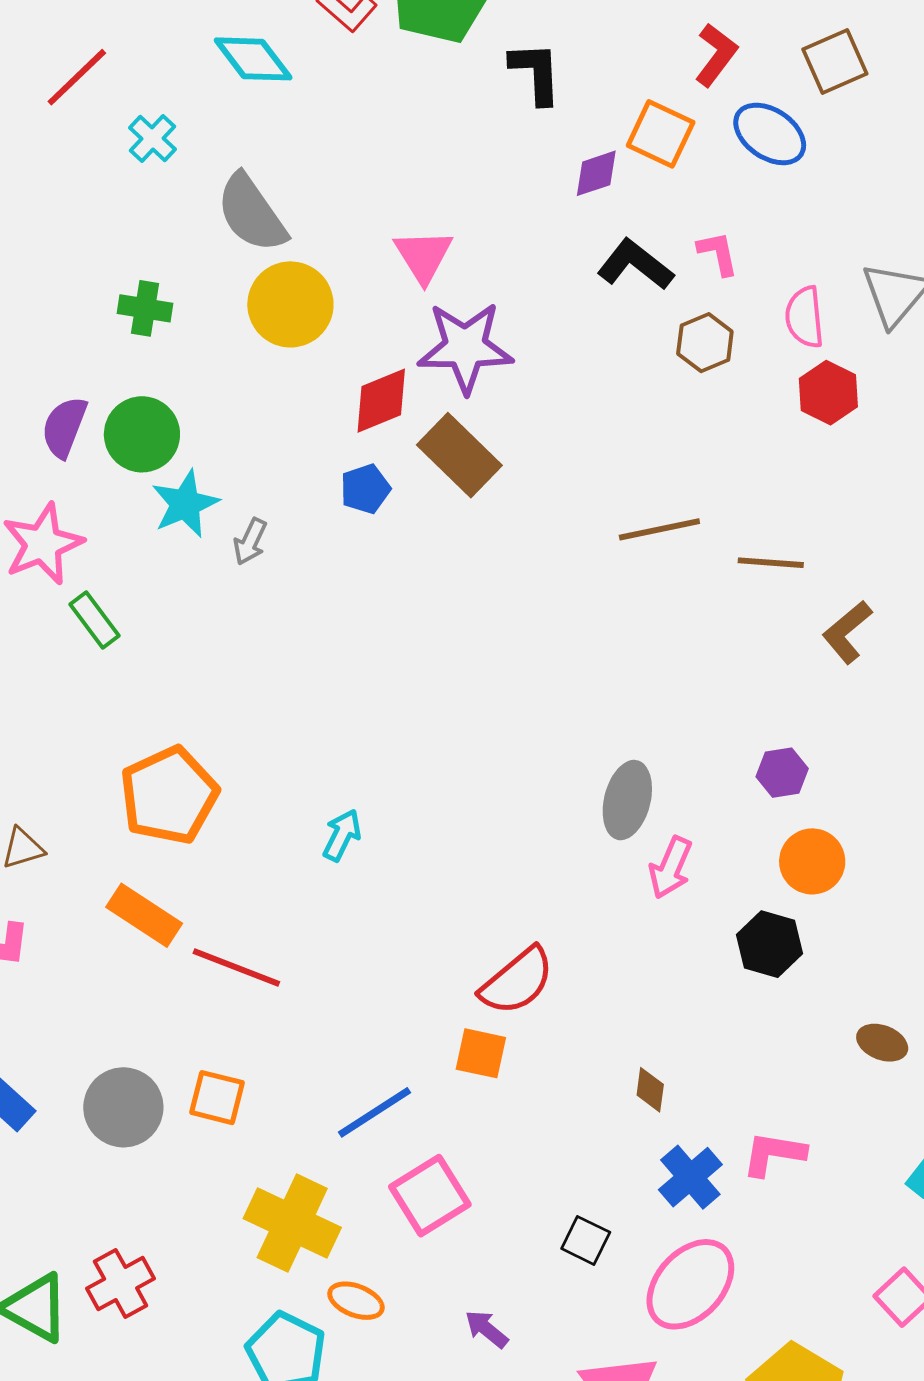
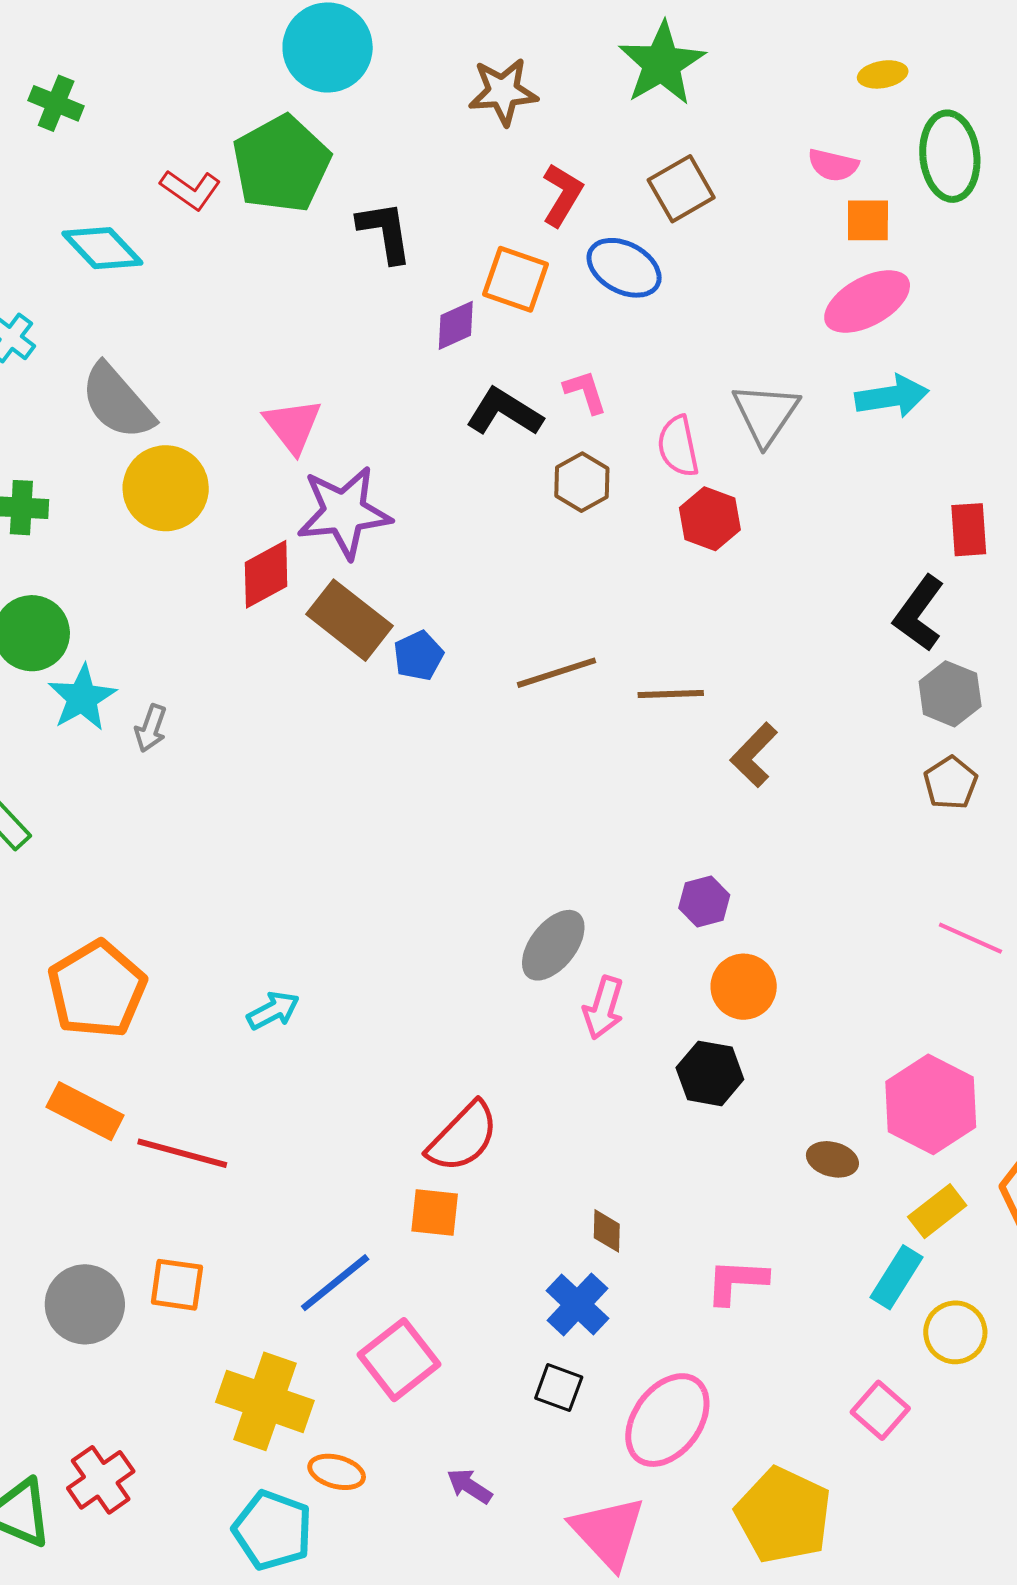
blue pentagon: (365, 489) -> (418, 656), moved
gray ellipse: (627, 800) -> (553, 945), turned 30
cyan arrow: (342, 835) -> (273, 1010), turned 42
blue cross: (690, 1177) -> (577, 1304), moved

